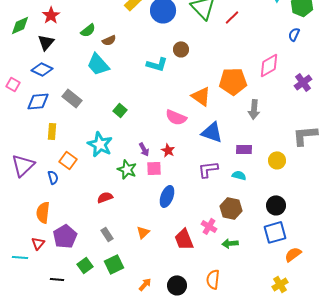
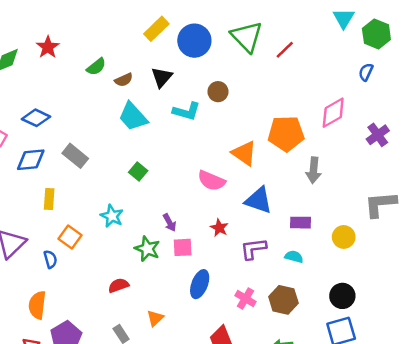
black triangle: (46, 42) -> (162, 77), moved
cyan trapezoid: (98, 64) -> (133, 117), moved
cyan star: (100, 144) -> (112, 216), size x0.7
red star: (168, 150) -> (219, 228), moved
pink cross: (209, 226) -> (245, 299), moved
orange triangle: (143, 232) -> (155, 318), moved

